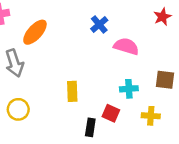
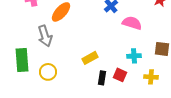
yellow rectangle: (72, 91) -> (90, 58), turned 63
black rectangle: (90, 127) -> (102, 78), moved

